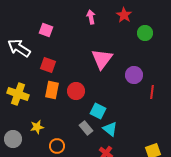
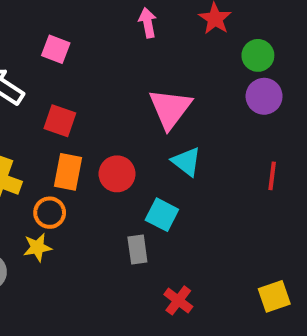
purple circle: (134, 75) -> (264, 96), moved
gray rectangle: (86, 128) -> (137, 249), turned 32
cyan triangle: (110, 129) -> (186, 162), moved
orange circle: (57, 146) -> (50, 213), moved

